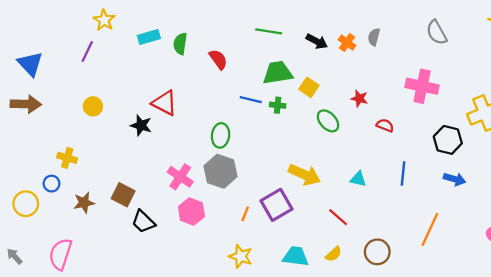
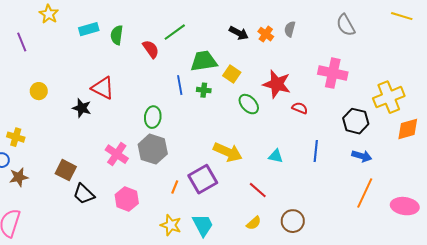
green line: (269, 31) -> (175, 32), moved, turned -45
purple line: (87, 51) -> (22, 42), moved, turned -48
red star: (359, 99) -> (277, 84), size x1.8
blue line: (251, 100) -> (180, 85), turned 66
brown star: (84, 203) -> (19, 177), moved
pink hexagon: (191, 212) -> (127, 199), moved
orange line: (430, 229) -> (365, 193), moved
cyan trapezoid: (296, 256) -> (203, 225), moved, turned 55

